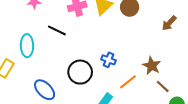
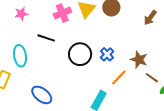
blue cross: (109, 60) -> (107, 54), moved, turned 32
black circle: (80, 72) -> (80, 54), moved

